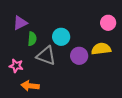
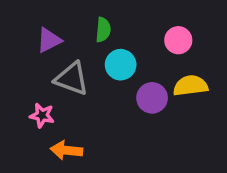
pink circle: (108, 23) -> (178, 40), moved
green semicircle: (32, 39) -> (103, 30), moved
gray triangle: (46, 56) -> (72, 79), moved

